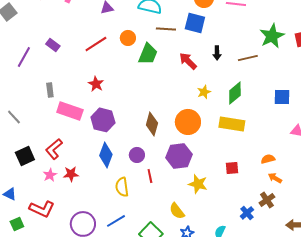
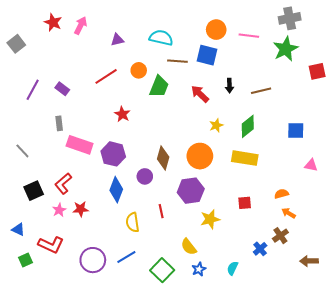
green star: (272, 36) -> (286, 49), moved
purple rectangle: (53, 45) -> (62, 89), moved
red star: (96, 84) -> (122, 114), moved
purple circle: (137, 155) -> (145, 176), moved
yellow star: (198, 184) -> (210, 219), turned -30

